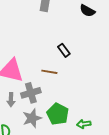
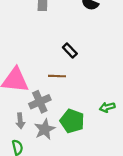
gray arrow: (11, 100) -> (20, 121), moved
green arrow: (84, 124) -> (107, 107), moved

